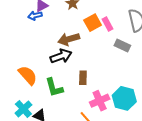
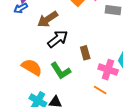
brown arrow: (69, 39) -> (48, 19), moved
pink cross: (100, 101) -> (108, 70), turned -30

